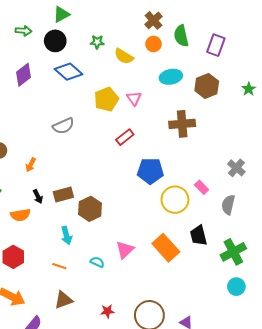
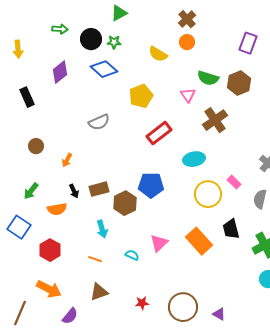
green triangle: (61, 14) -> (119, 13), moved
green semicircle: (181, 36) -> (208, 78), moved, turned -60
green star: (97, 42) -> (114, 42), moved
cyan ellipse: (171, 77) -> (194, 159), moved
pink triangle: (134, 98) -> (188, 95), moved
brown cross: (182, 124) -> (215, 120), turned -30
red rectangle: (125, 137) -> (159, 133), size x1.4
blue pentagon: (150, 171) -> (151, 185), moved

